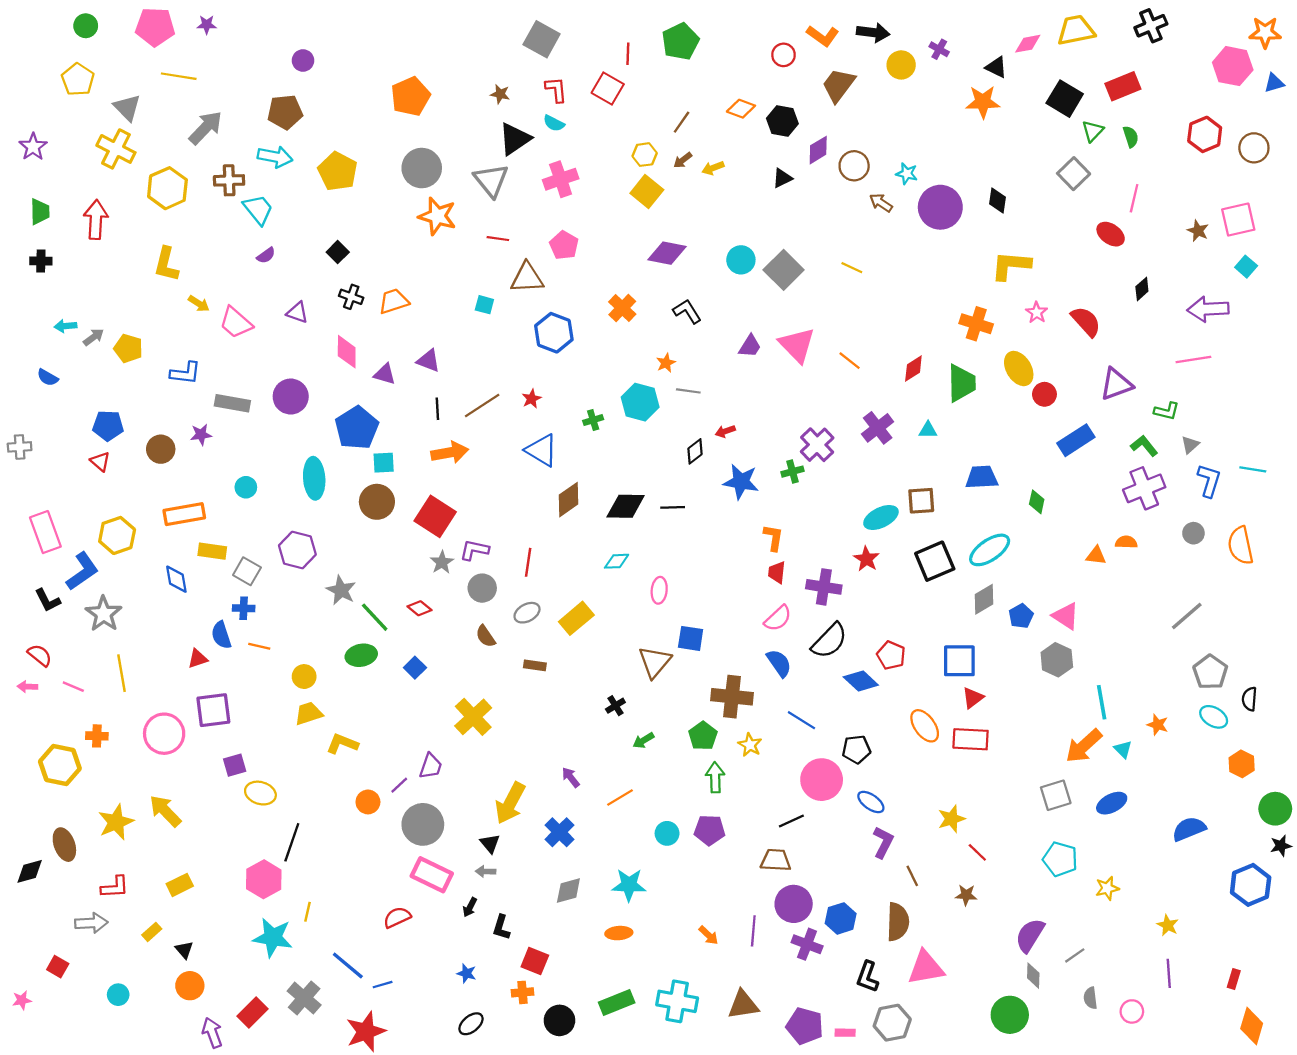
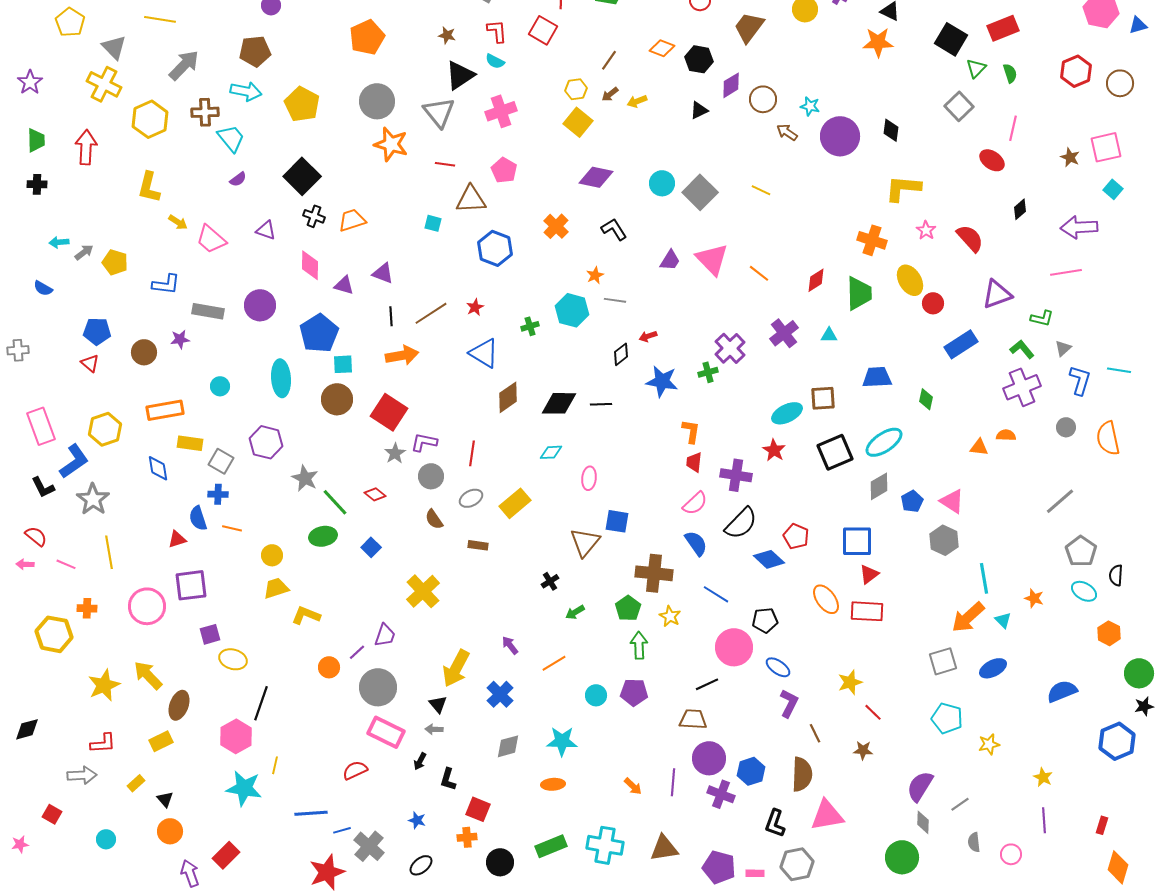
black square: (338, 252) -> (302, 176), size x1.8
brown ellipse: (64, 845) -> (179, 705), moved, turned 40
blue line: (348, 966) -> (311, 813), turned -44
gray cross: (304, 998) -> (369, 846), moved

